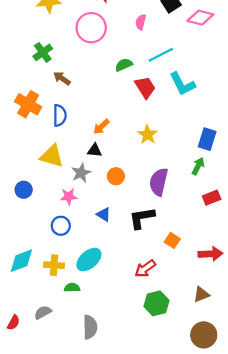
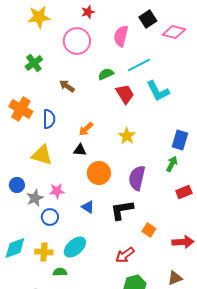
pink semicircle: (141, 22) -> (121, 36), size x1.5
brown arrow: (62, 78) -> (67, 86), moved
gray star: (81, 173) -> (35, 198), moved
orange circle: (116, 176) -> (99, 173), size x1.5

